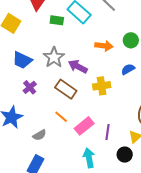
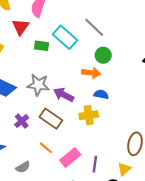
green circle: (131, 40) -> (103, 55), moved
gray star: (54, 57) -> (38, 85), turned -30
blue semicircle: (128, 69) -> (101, 94), moved, turned 40
purple cross: (30, 87) -> (22, 121), moved

